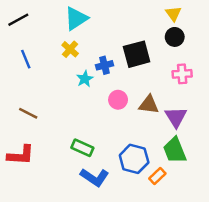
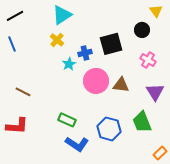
yellow triangle: (173, 14) -> (156, 11), moved
blue line: (26, 59) -> (12, 44), moved
pink cross: (182, 74) -> (148, 60), turned 35
pink circle: (118, 100) -> (96, 81), size x1.6
purple triangle: (176, 117) -> (155, 92), moved
orange rectangle: (157, 176) -> (160, 153), moved

